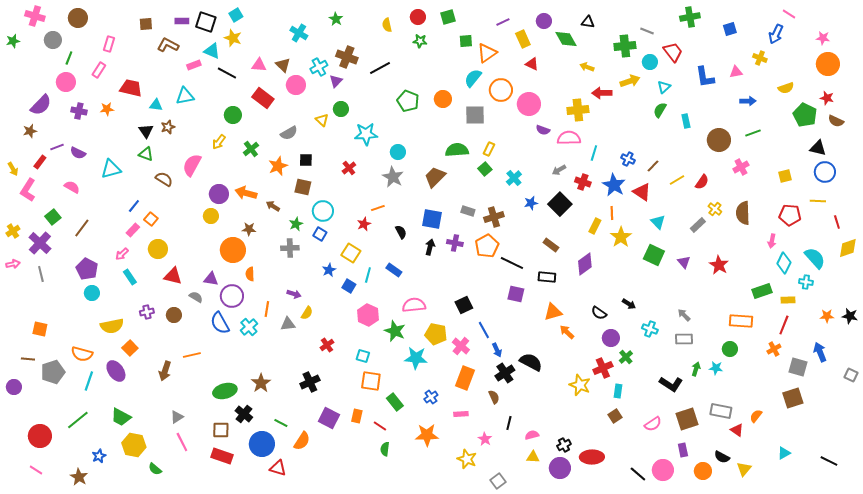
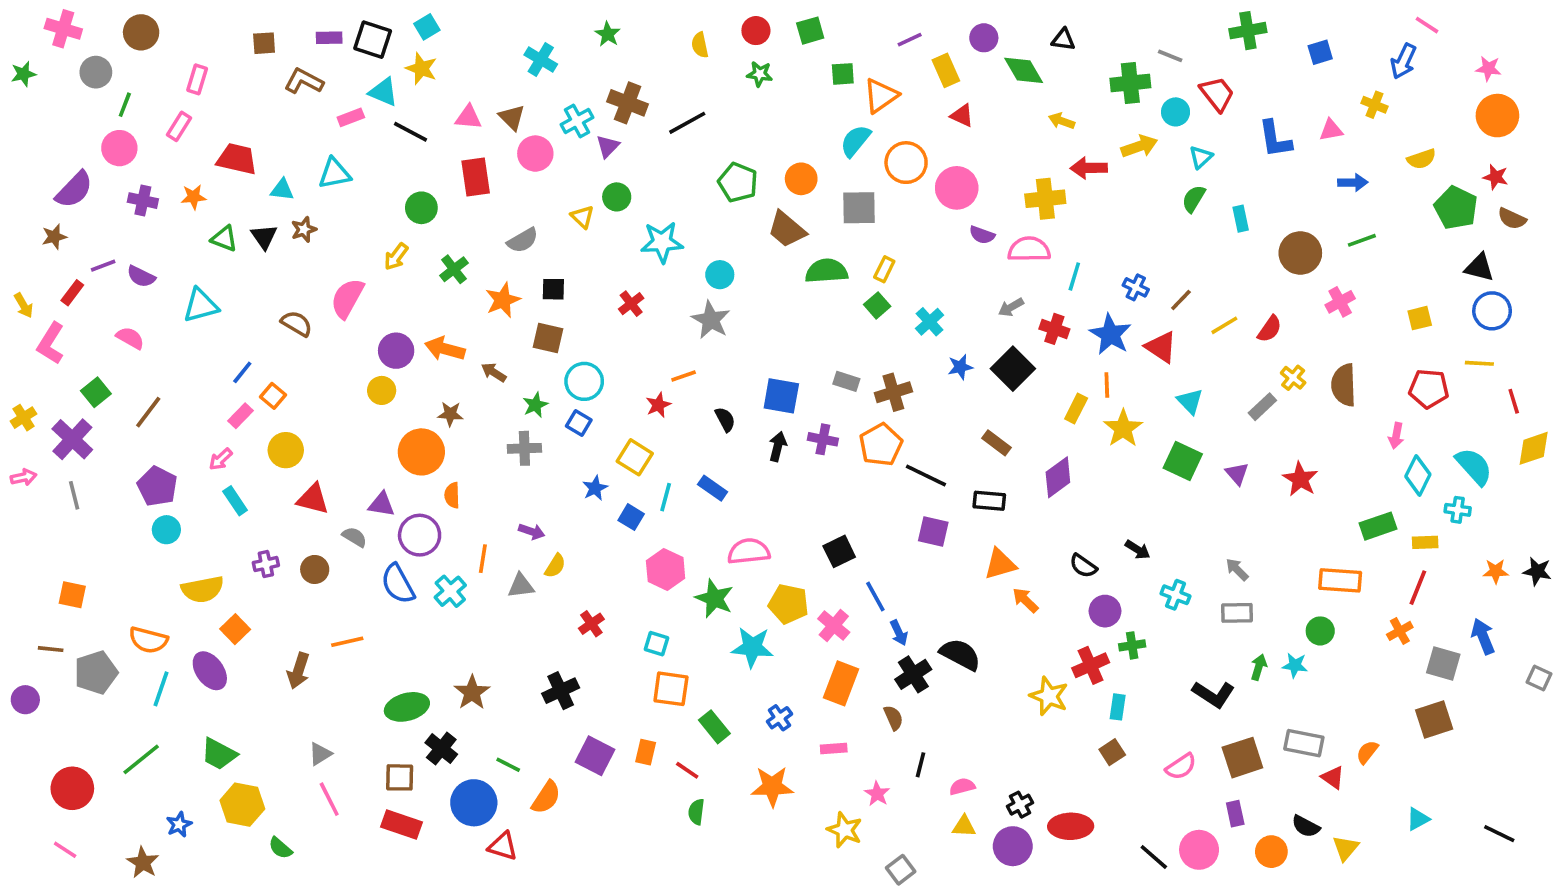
red rectangle: (263, 98) -> (476, 177), turned 45
green triangle: (146, 154) -> (224, 239), moved
brown trapezoid: (435, 177) -> (787, 229), moved, turned -95
green cross: (626, 357) -> (1132, 645), turned 32

